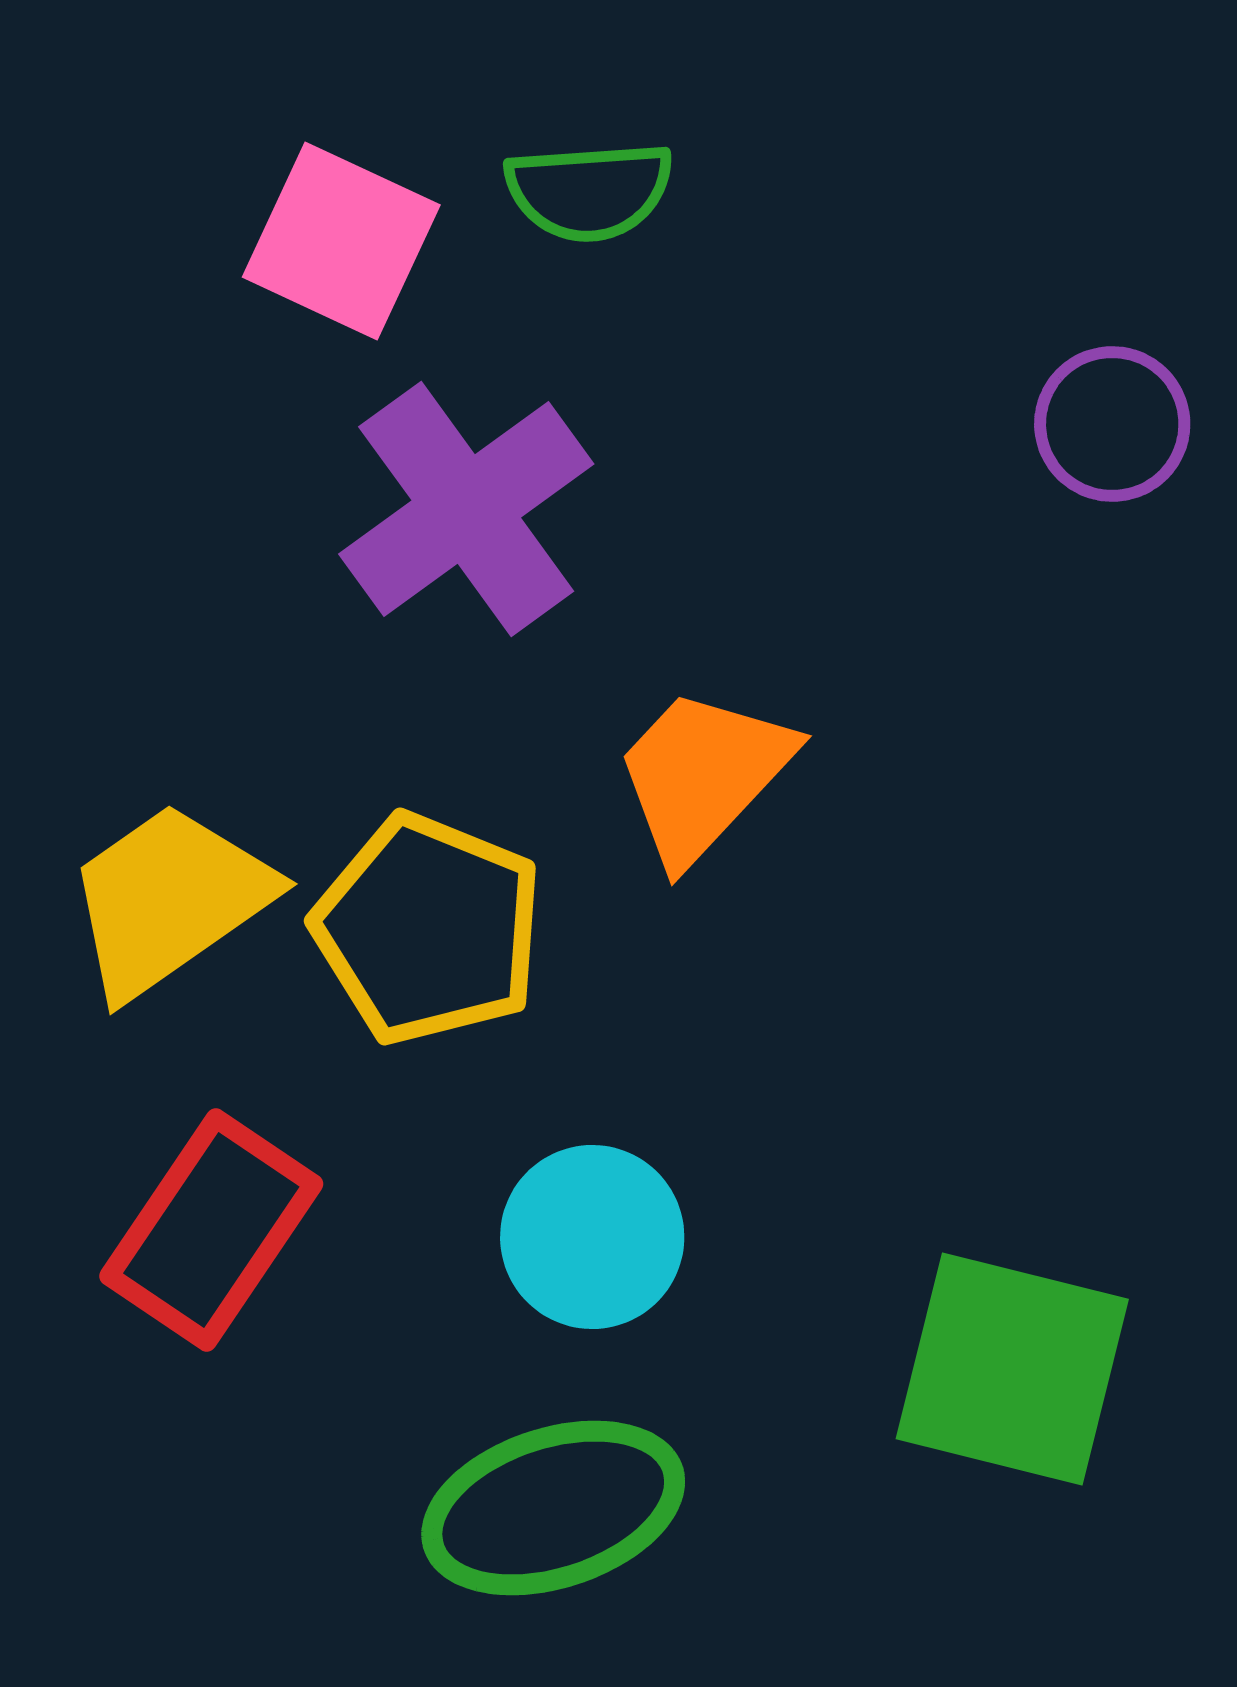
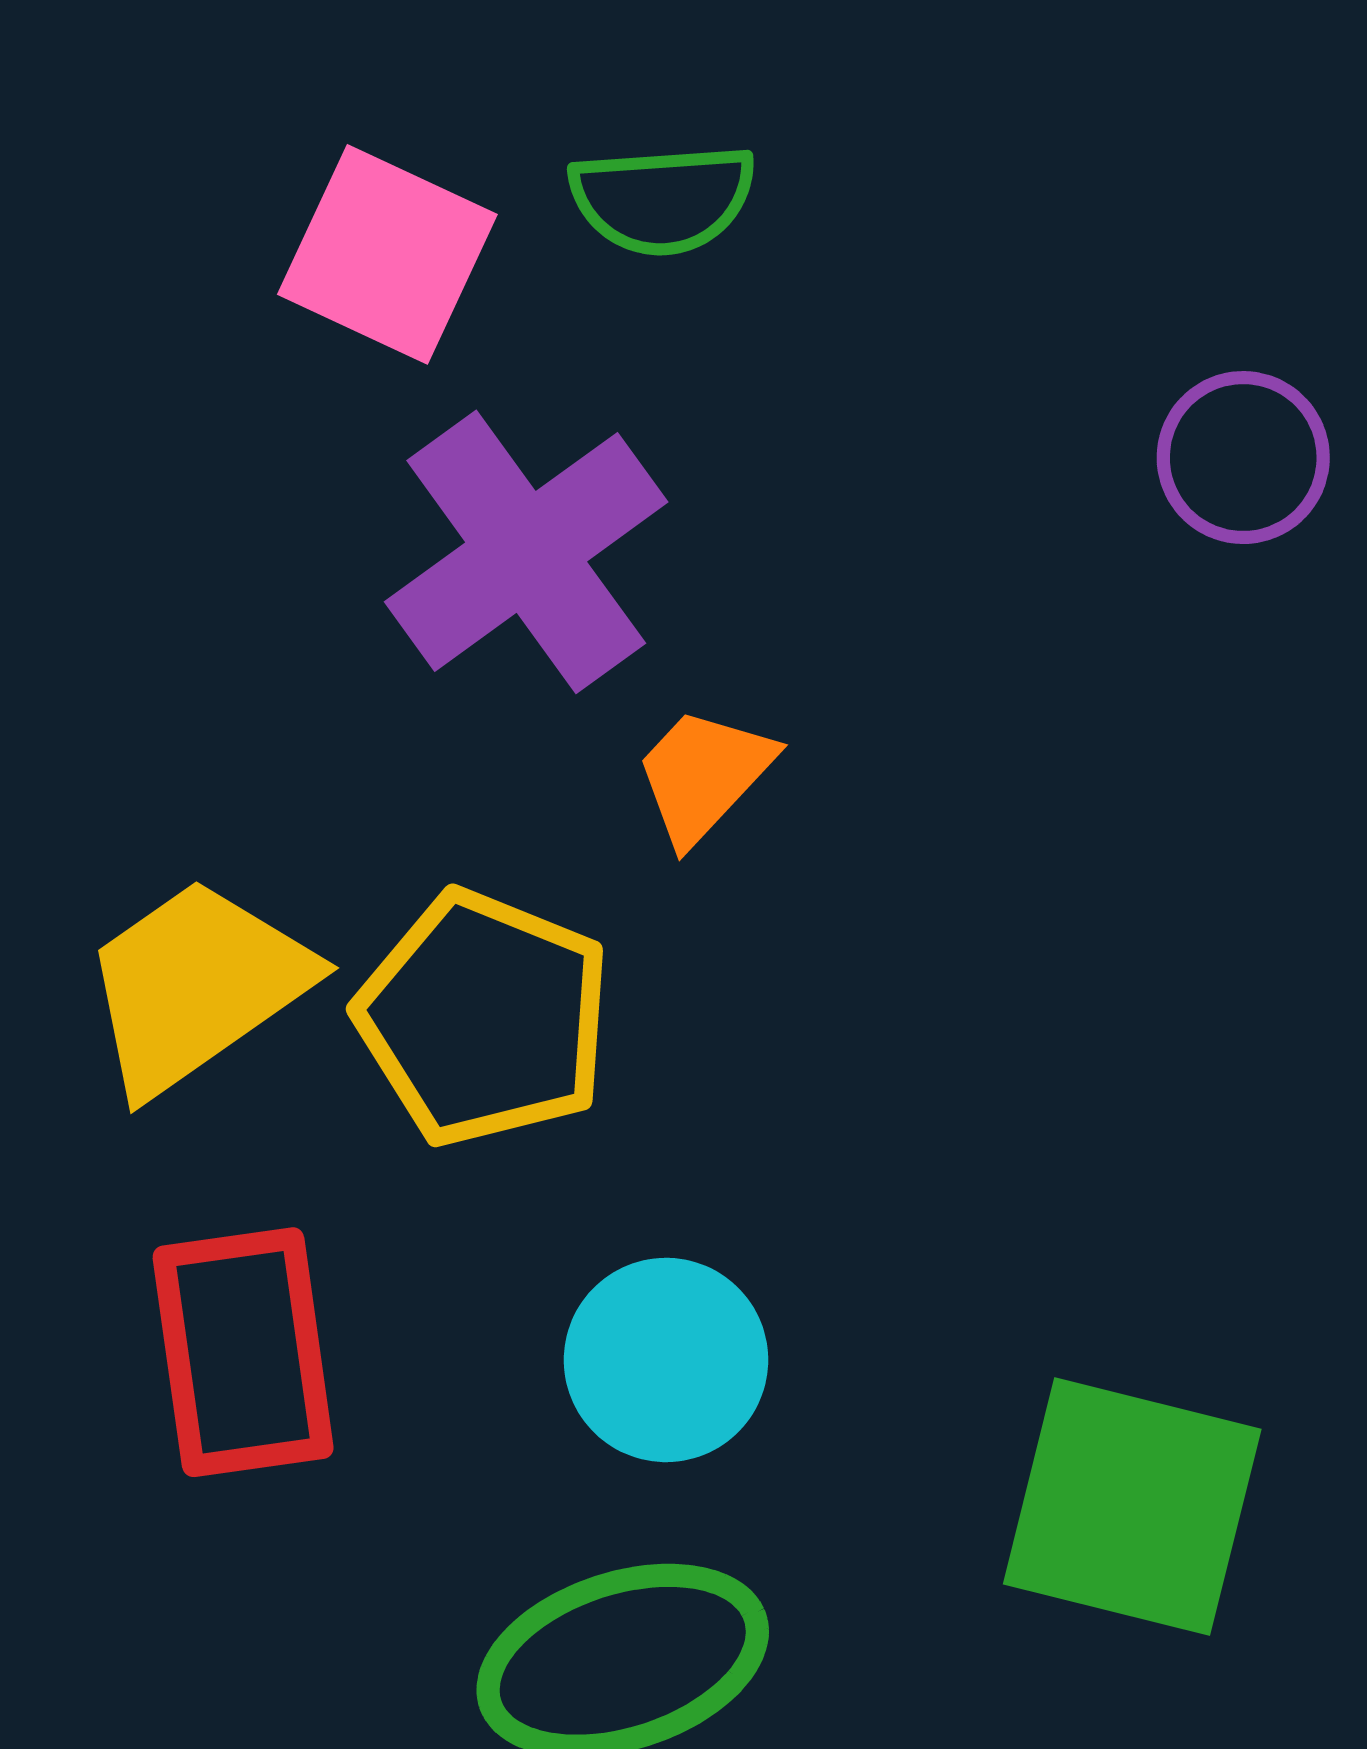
orange trapezoid: (703, 775) -> (704, 775), moved, size x0.7
red rectangle: (211, 1230) -> (243, 1352), turned -42

